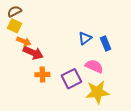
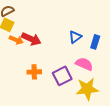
blue rectangle: (106, 43) -> (95, 42), turned 40
red arrow: (33, 53) -> (31, 39), moved

